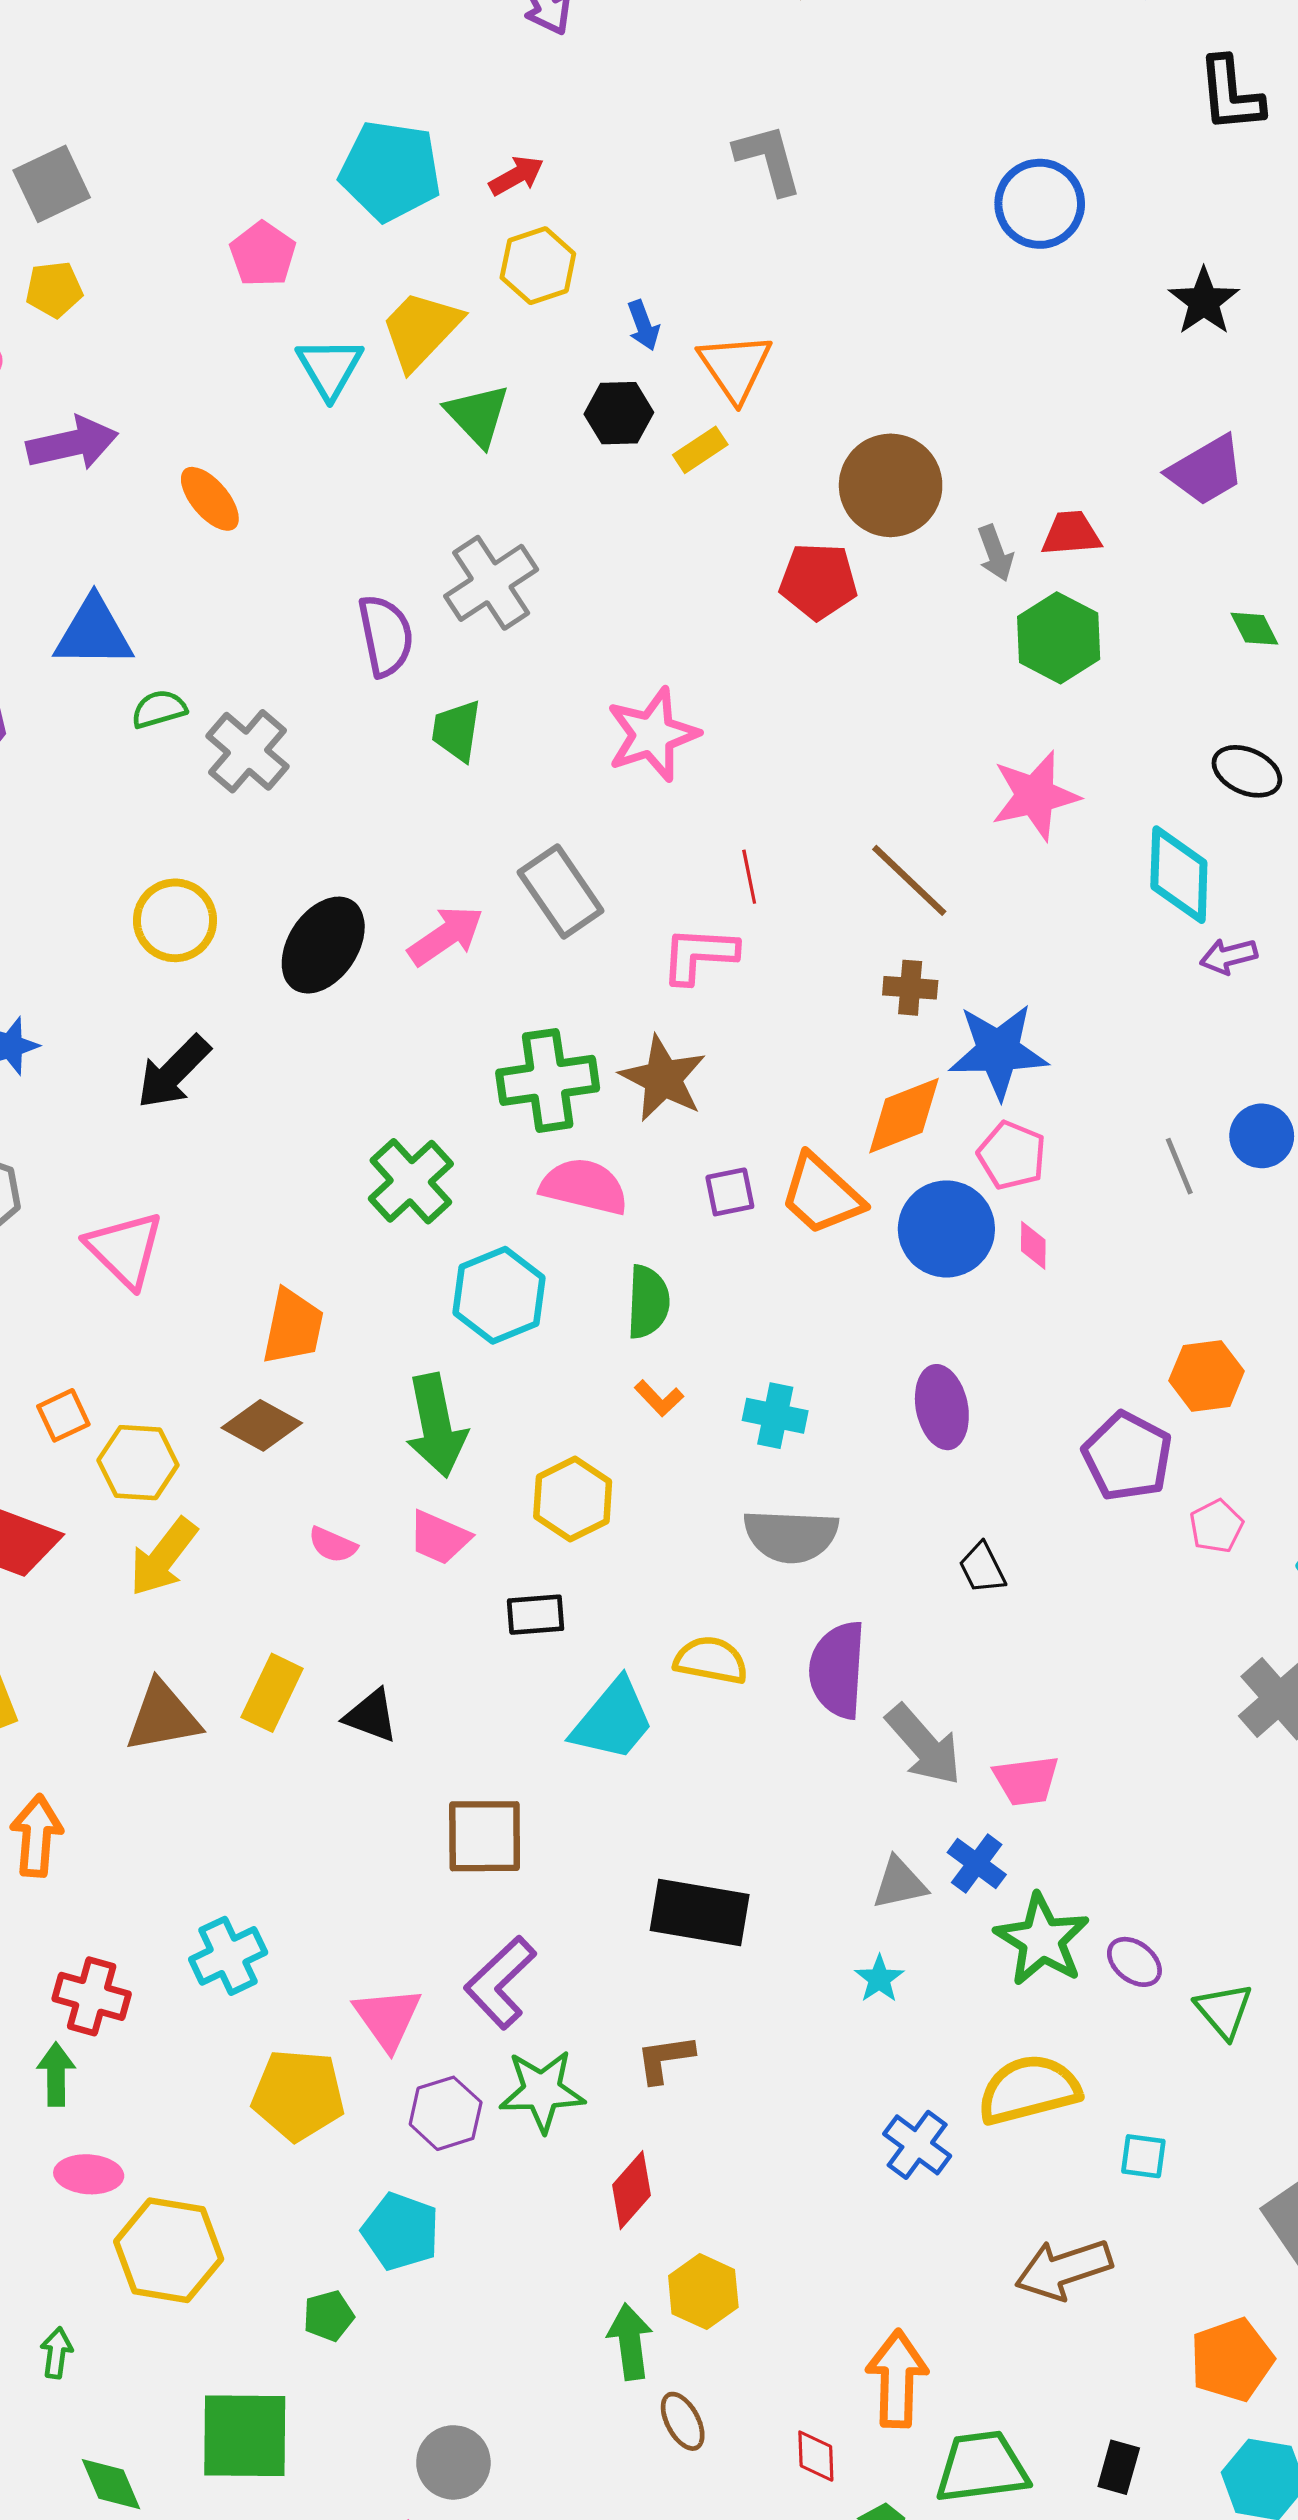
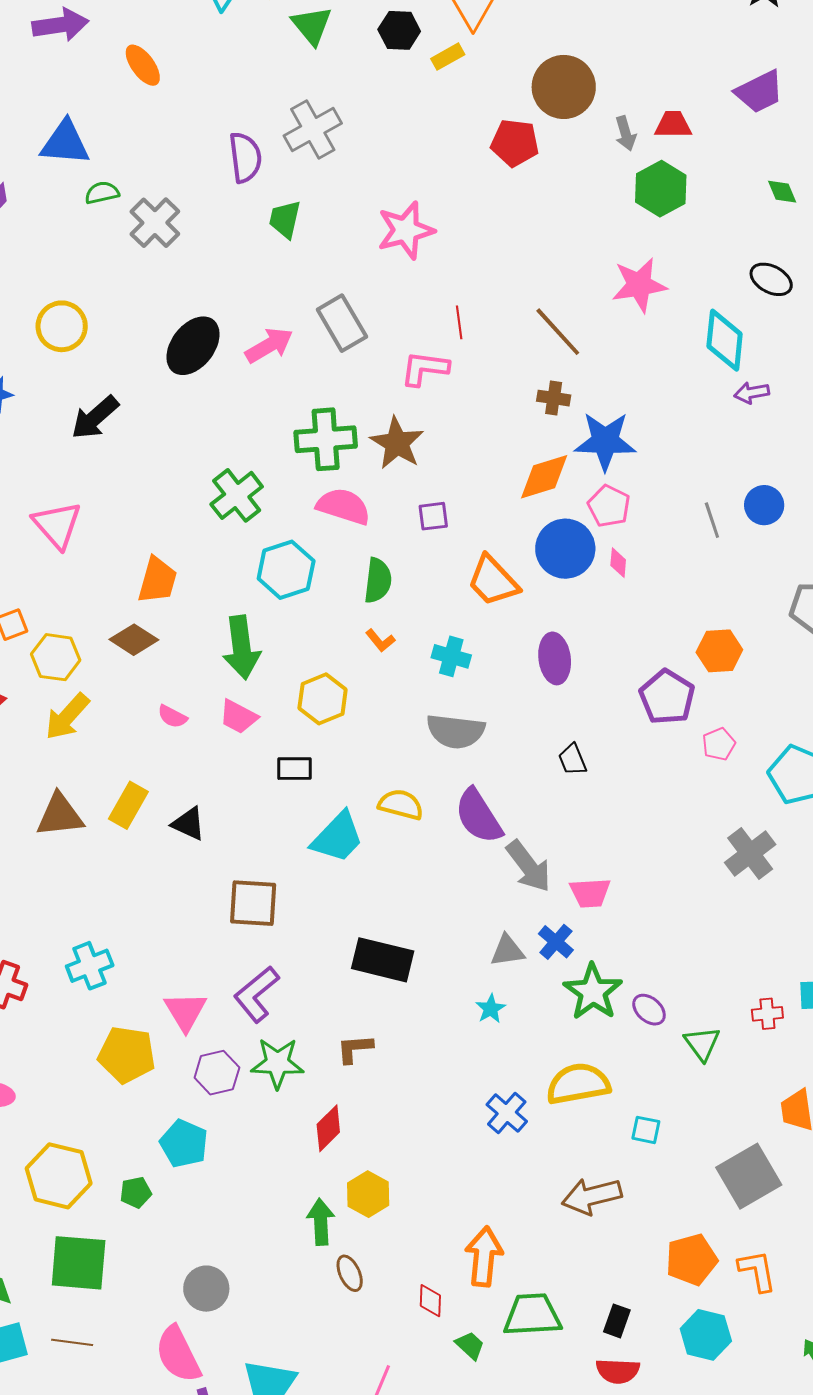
yellow circle: (175, 920) -> (62, 326), moved
orange trapezoid: (821, 1195) -> (493, 581), moved
purple semicircle: (838, 1670) -> (479, 816), turned -40
yellow hexagon: (169, 2250) -> (59, 1176), moved

